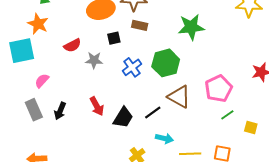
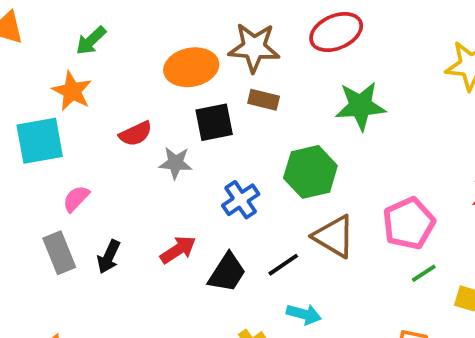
black square: (114, 38) -> (214, 122), size x1.5
blue cross: (132, 67) -> (241, 200), moved
red arrow: (97, 106) -> (178, 250), turned -96

